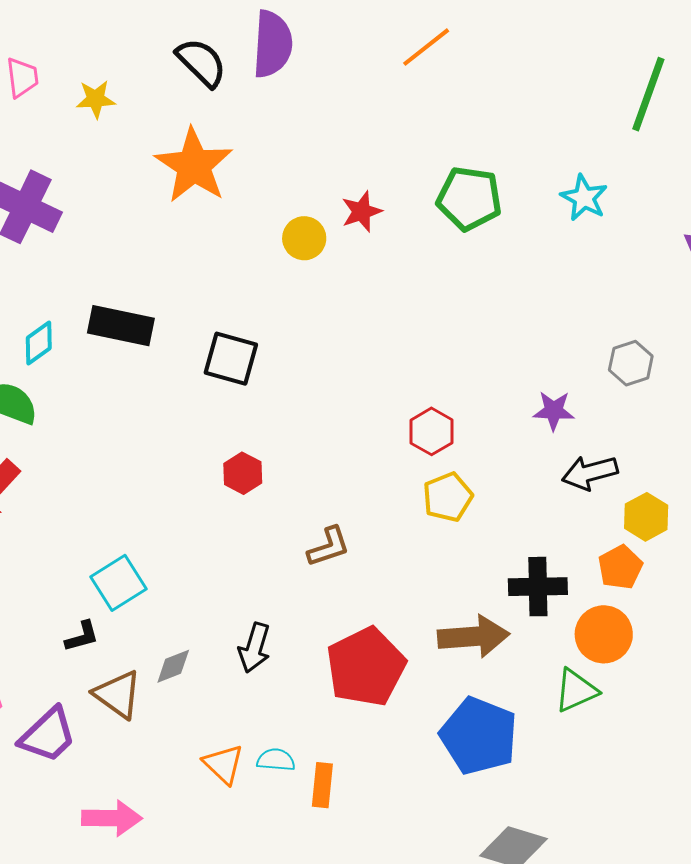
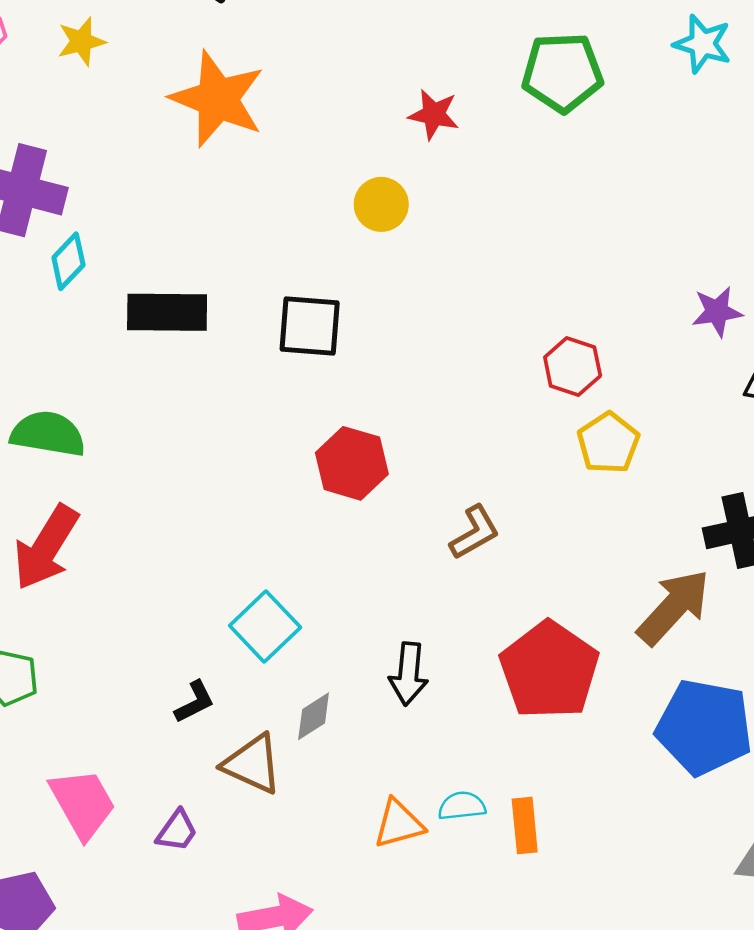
red star: (362, 212) -> (434, 114), turned -30
yellow circle: (304, 238) -> (381, 204), moved
cyan diamond: (39, 343) -> (68, 261), moved
red hexagon: (243, 473) -> (352, 463), size x1.4
cyan square: (118, 583) -> (265, 627), moved
brown arrow: (474, 636) -> (674, 607), turned -32
purple trapezoid: (48, 735) -> (177, 831), size x0.6
orange triangle: (223, 764) -> (399, 824), turned -48

